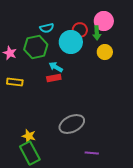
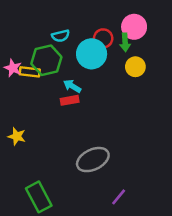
yellow rectangle: (15, 82) -> (30, 72), moved
yellow star: (29, 136) -> (17, 136), moved
purple line: (92, 153) -> (119, 197), turned -56

